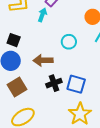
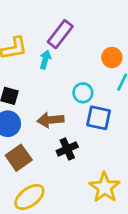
blue square: (76, 84) -> (99, 118), moved

